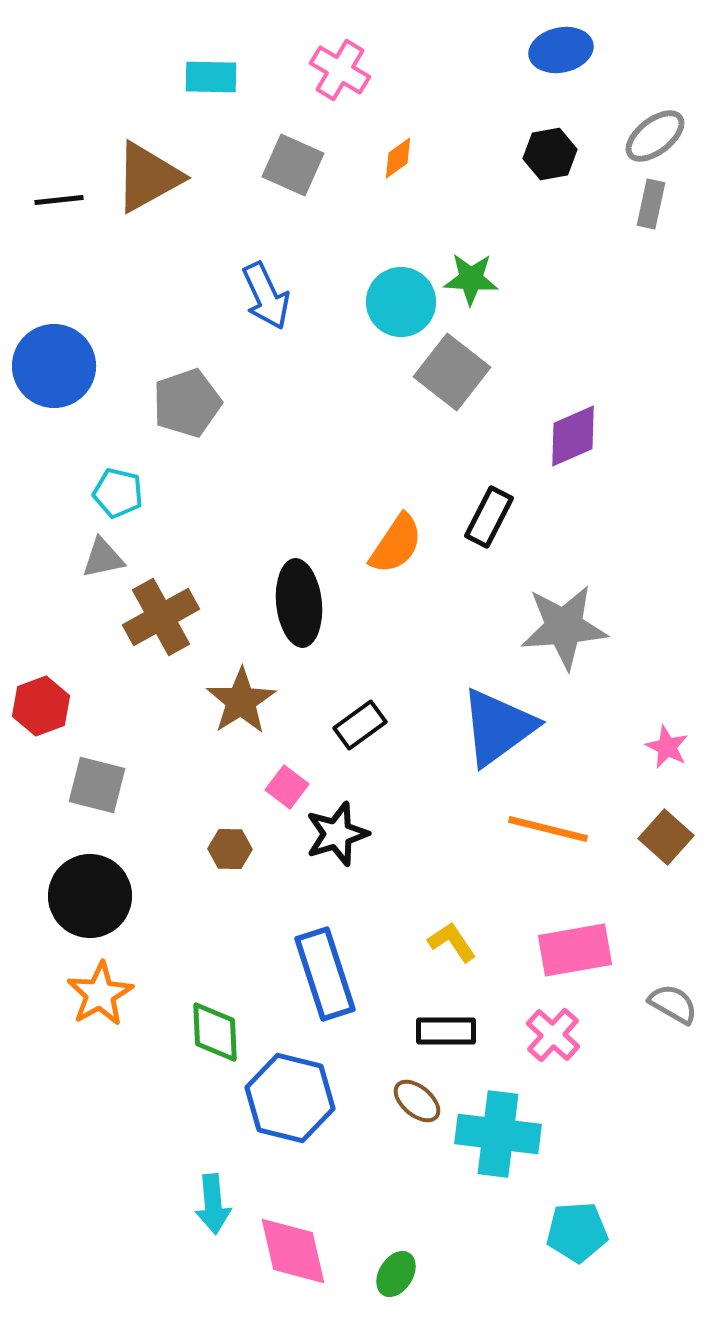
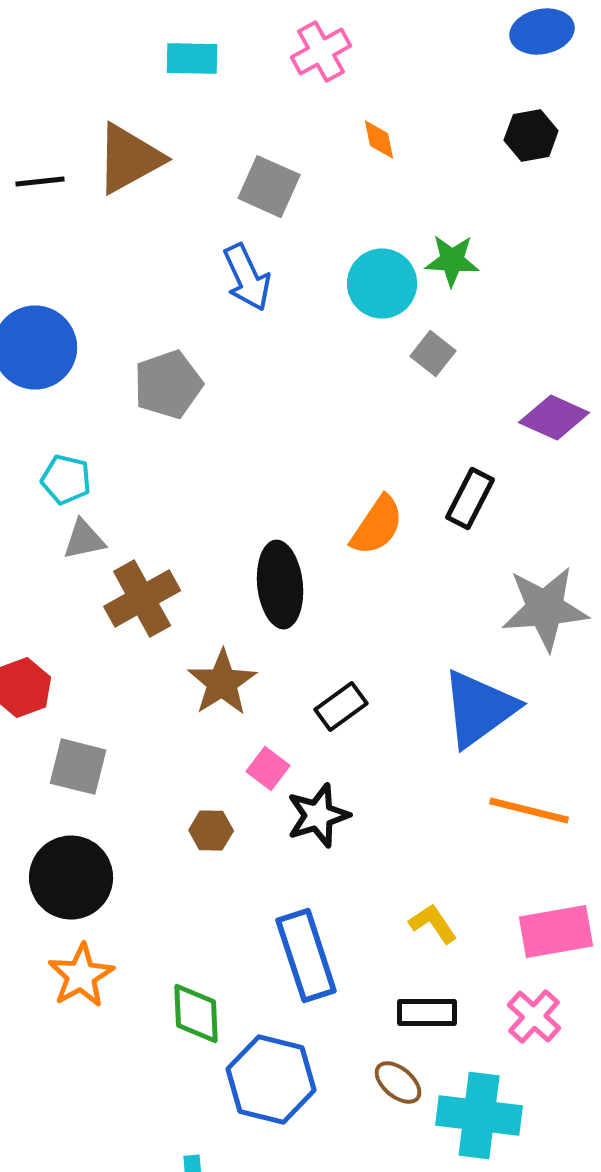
pink cross: (340, 70) -> (321, 52), turned 30
orange diamond: (398, 158) -> (379, 140), turned -66
gray square: (293, 165) -> (269, 187), moved
gray square: (452, 372) -> (433, 354), size x0.6
purple diamond: (573, 436) -> (554, 418), turned 48
cyan pentagon: (118, 493) -> (66, 480), moved

